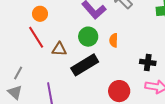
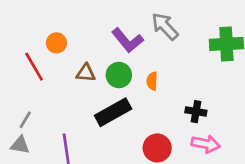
red line: (36, 37) -> (34, 67), moved
brown triangle: (59, 49) -> (86, 73), moved
gray triangle: (15, 92) -> (20, 145), turned -35

